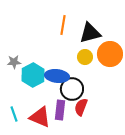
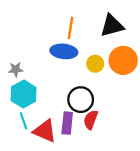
black triangle: (90, 33) -> (112, 26), moved
cyan hexagon: (33, 75) -> (24, 94), moved
blue ellipse: (57, 76) -> (64, 51), moved
cyan line: (14, 114) -> (24, 121), moved

